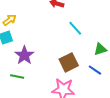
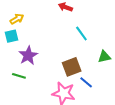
blue line: (95, 70) -> (86, 82), moved

